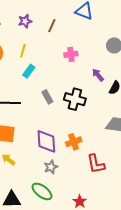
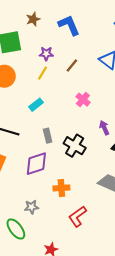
yellow line: (23, 51) -> (42, 73), moved
pink cross: (71, 54) -> (83, 100), turned 32
purple diamond: (46, 141) -> (36, 164), moved, turned 60
red L-shape: (96, 164) -> (77, 216), turned 50

